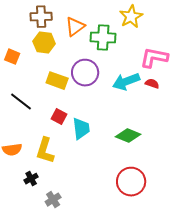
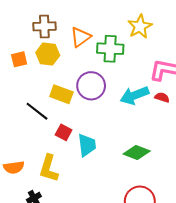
orange square: (12, 57) -> (19, 59), moved, turned -35
black line: (21, 102) -> (37, 111), moved

